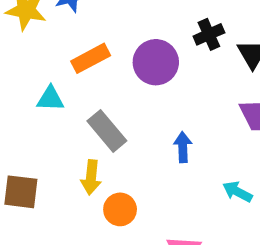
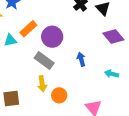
purple circle: (156, 62) -> (52, 37), moved
cyan triangle: (50, 99) -> (10, 40), moved

